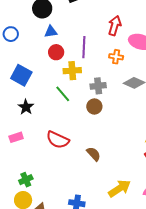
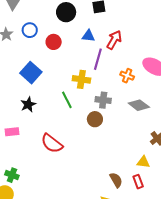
red arrow: (115, 26) -> (114, 40), moved
blue triangle: (51, 32) -> (88, 36), moved
red circle: (56, 52) -> (54, 42), moved
brown semicircle: (94, 154) -> (116, 180), moved
green cross: (26, 180) -> (12, 175), turned 32

